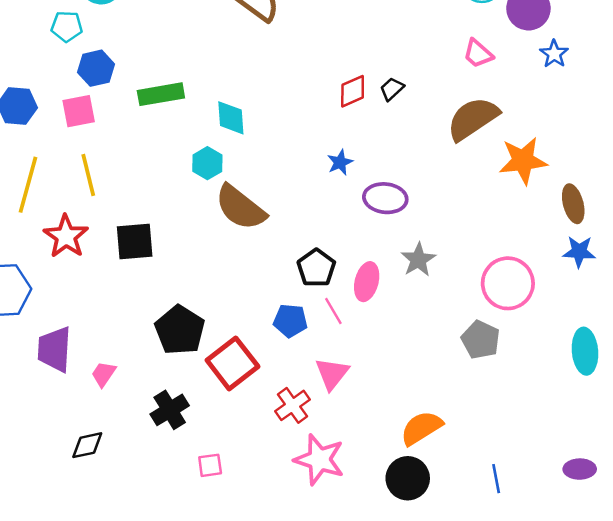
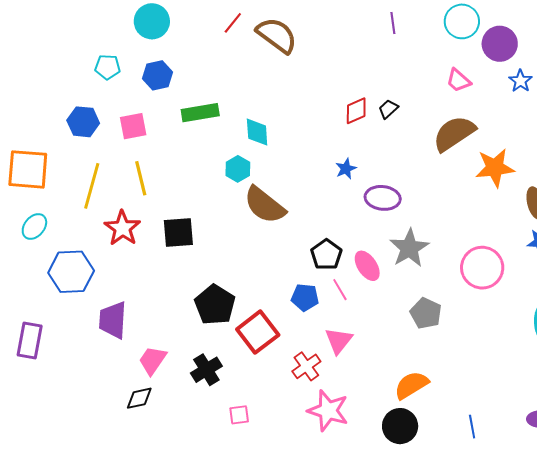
cyan pentagon: (67, 26) -> (108, 67), moved
blue hexagon: (96, 68) -> (157, 75), moved
gray star: (418, 260) -> (409, 248), size x1.4
pink ellipse: (367, 282) -> (367, 266), turned -48
gray pentagon: (481, 340) -> (426, 313), moved
pink trapezoid: (103, 374) -> (152, 360), moved, size x1.4

